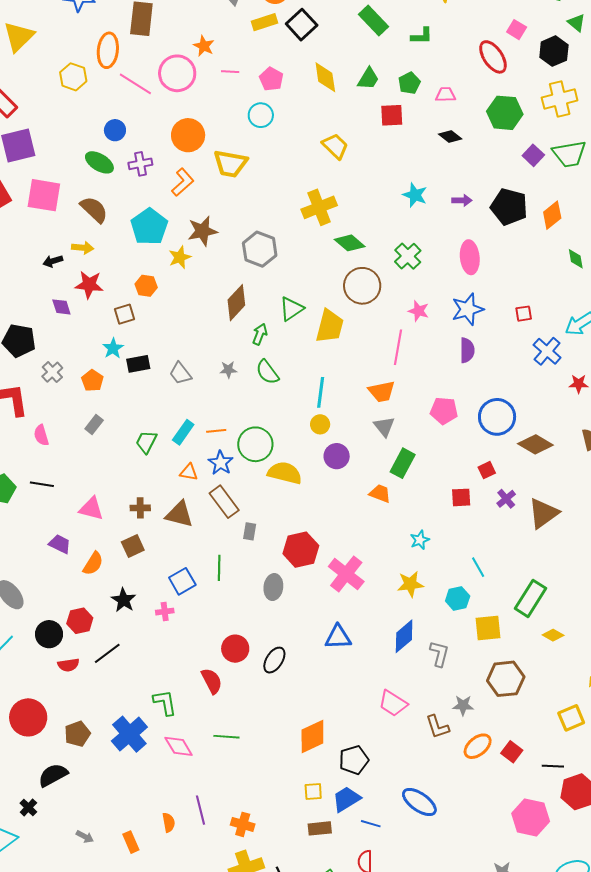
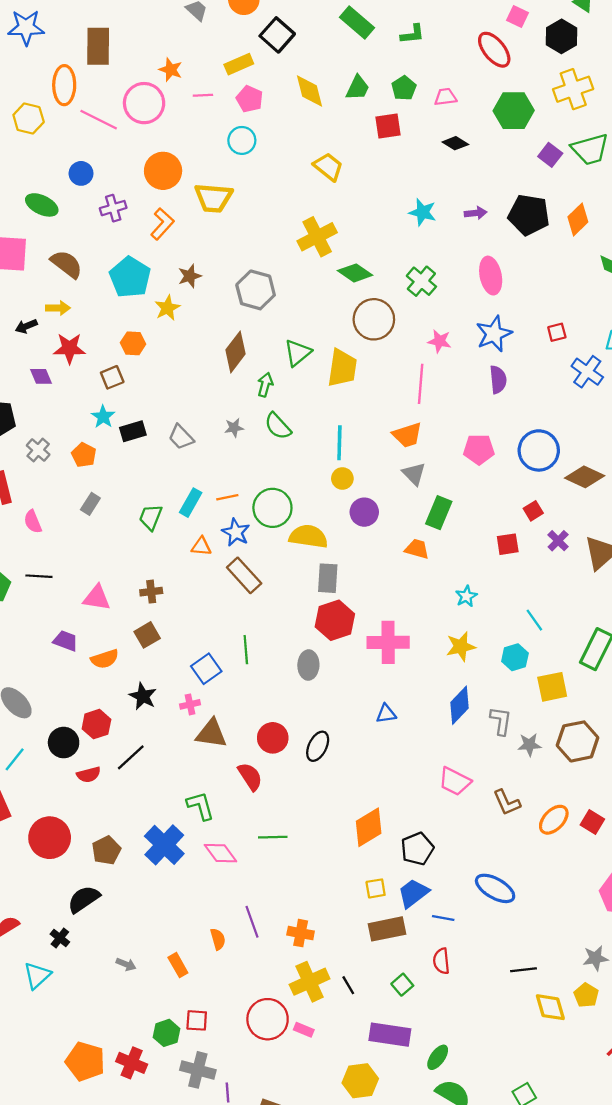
yellow rectangle: (264, 22) -> (239, 64), moved
green ellipse: (99, 162) -> (42, 205), moved
brown star: (202, 231) -> (190, 276), size x0.7
brown triangle: (179, 514) -> (211, 734), moved
gray rectangle: (250, 531) -> (328, 578), moved, size x1.5
orange semicircle: (93, 564) -> (105, 659), turned 45
pink cross: (346, 574) -> (388, 642), turned -33
blue triangle: (338, 637) -> (386, 714), size x0.7
gray star: (463, 705) -> (529, 745), moved
brown rectangle: (320, 828) -> (387, 929), size x1.4

